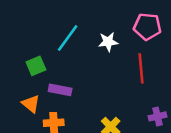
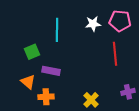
cyan line: (68, 38) -> (57, 30), turned -35
white star: (108, 42) -> (93, 24), moved

